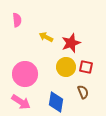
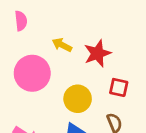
yellow circle: (66, 67) -> (78, 99), moved
pink circle: (25, 74) -> (32, 73), moved

